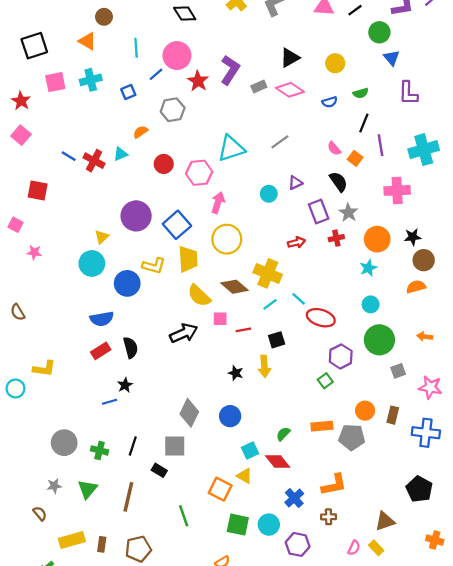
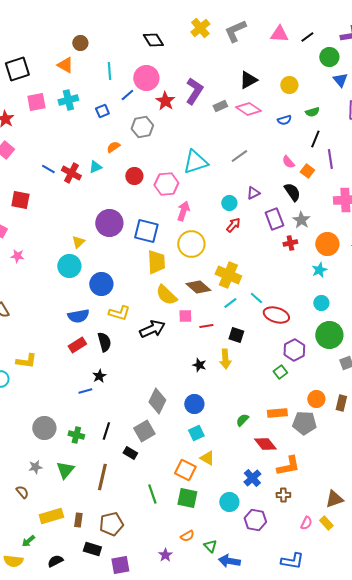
blue square: (177, 225) -> (146, 231), turned -35
red arrow: (296, 242) -> (233, 225), moved, turned -35
yellow L-shape: (154, 266) -> (119, 313), moved
black square: (277, 340) -> (236, 335), turned 35
gray square: (175, 446) -> (144, 431), turned -30
cyan square: (250, 450) -> (196, 433), moved
red diamond: (278, 461) -> (265, 444), moved
green square: (238, 525) -> (187, 498), moved

